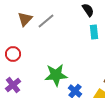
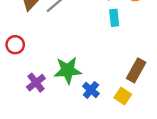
purple cross: (13, 85) -> (36, 83), moved

